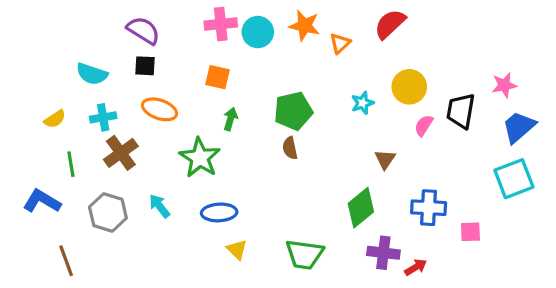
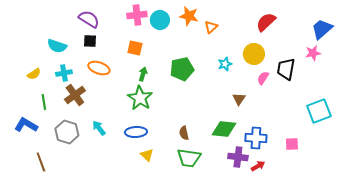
red semicircle: (390, 24) -> (266, 22), moved
blue trapezoid: (519, 127) -> (322, 29), moved
brown semicircle: (290, 148) -> (184, 133), moved
green star: (200, 158) -> (140, 98), moved
green diamond: (361, 208) -> (224, 129), turned 45
blue cross: (429, 208) -> (256, 138), moved

